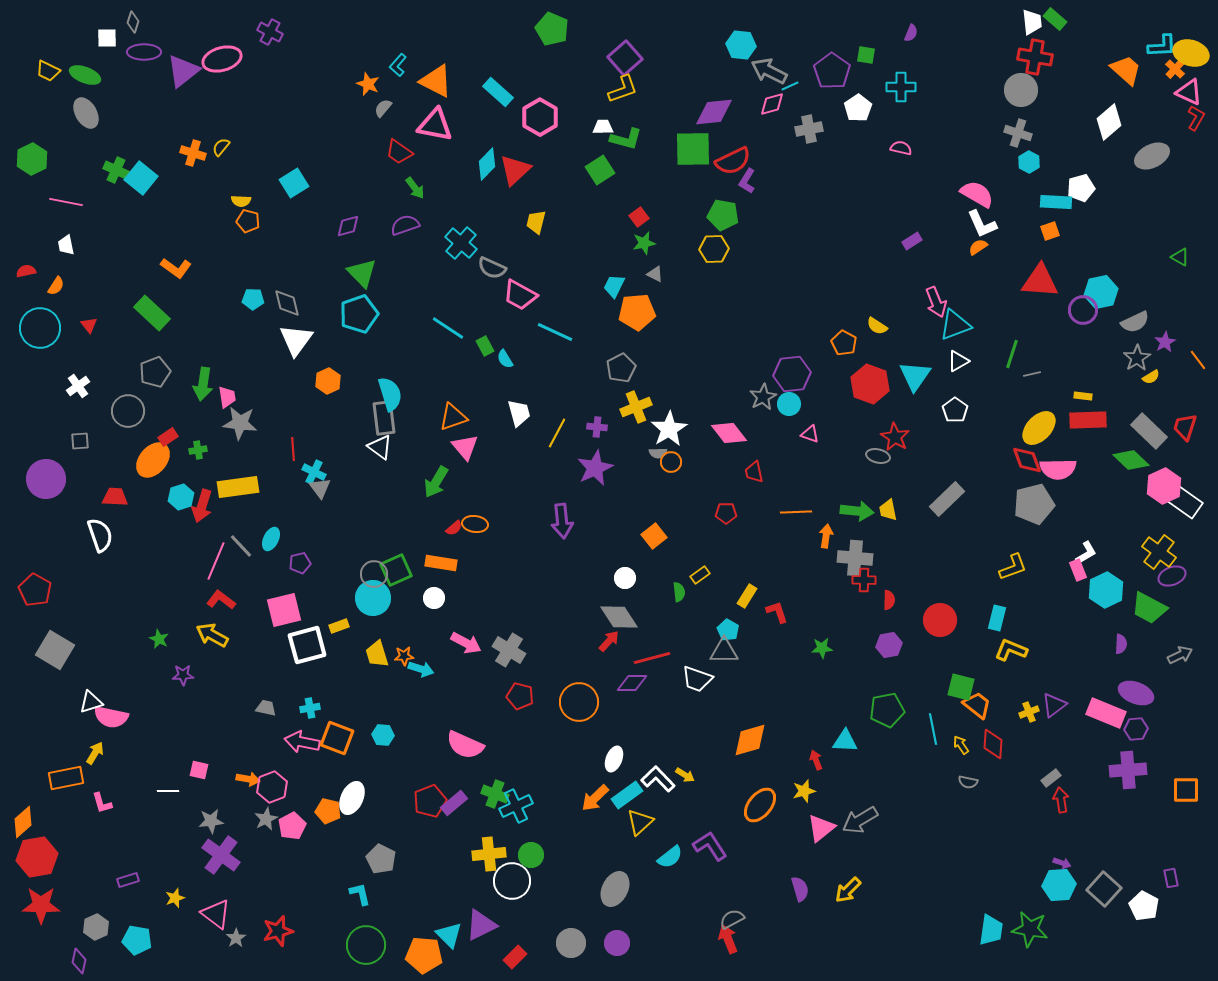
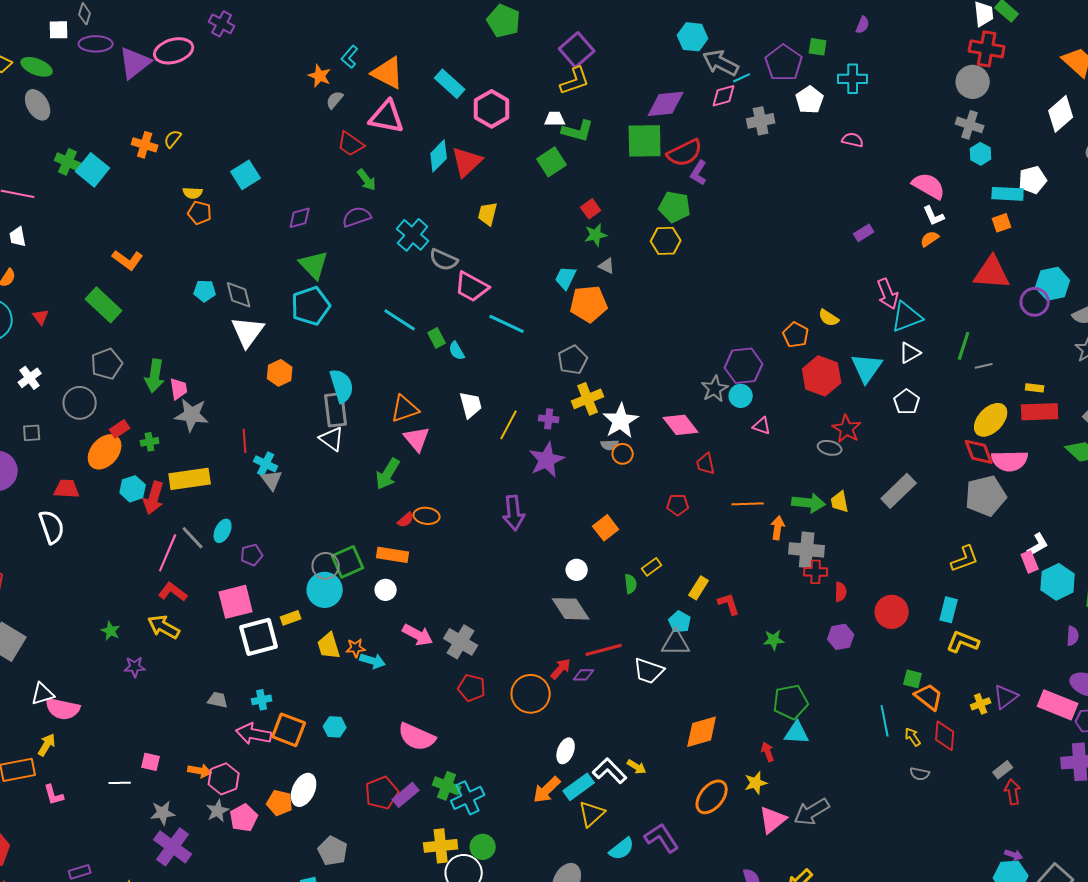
white L-shape: (982, 224) -> (934, 216), size x0.7
red arrow: (609, 641) -> (561, 669), moved
purple diamond: (632, 683) -> (584, 675), size x0.7
green square: (961, 687) -> (913, 679), size x0.7
green pentagon: (887, 710) -> (791, 702), moved

